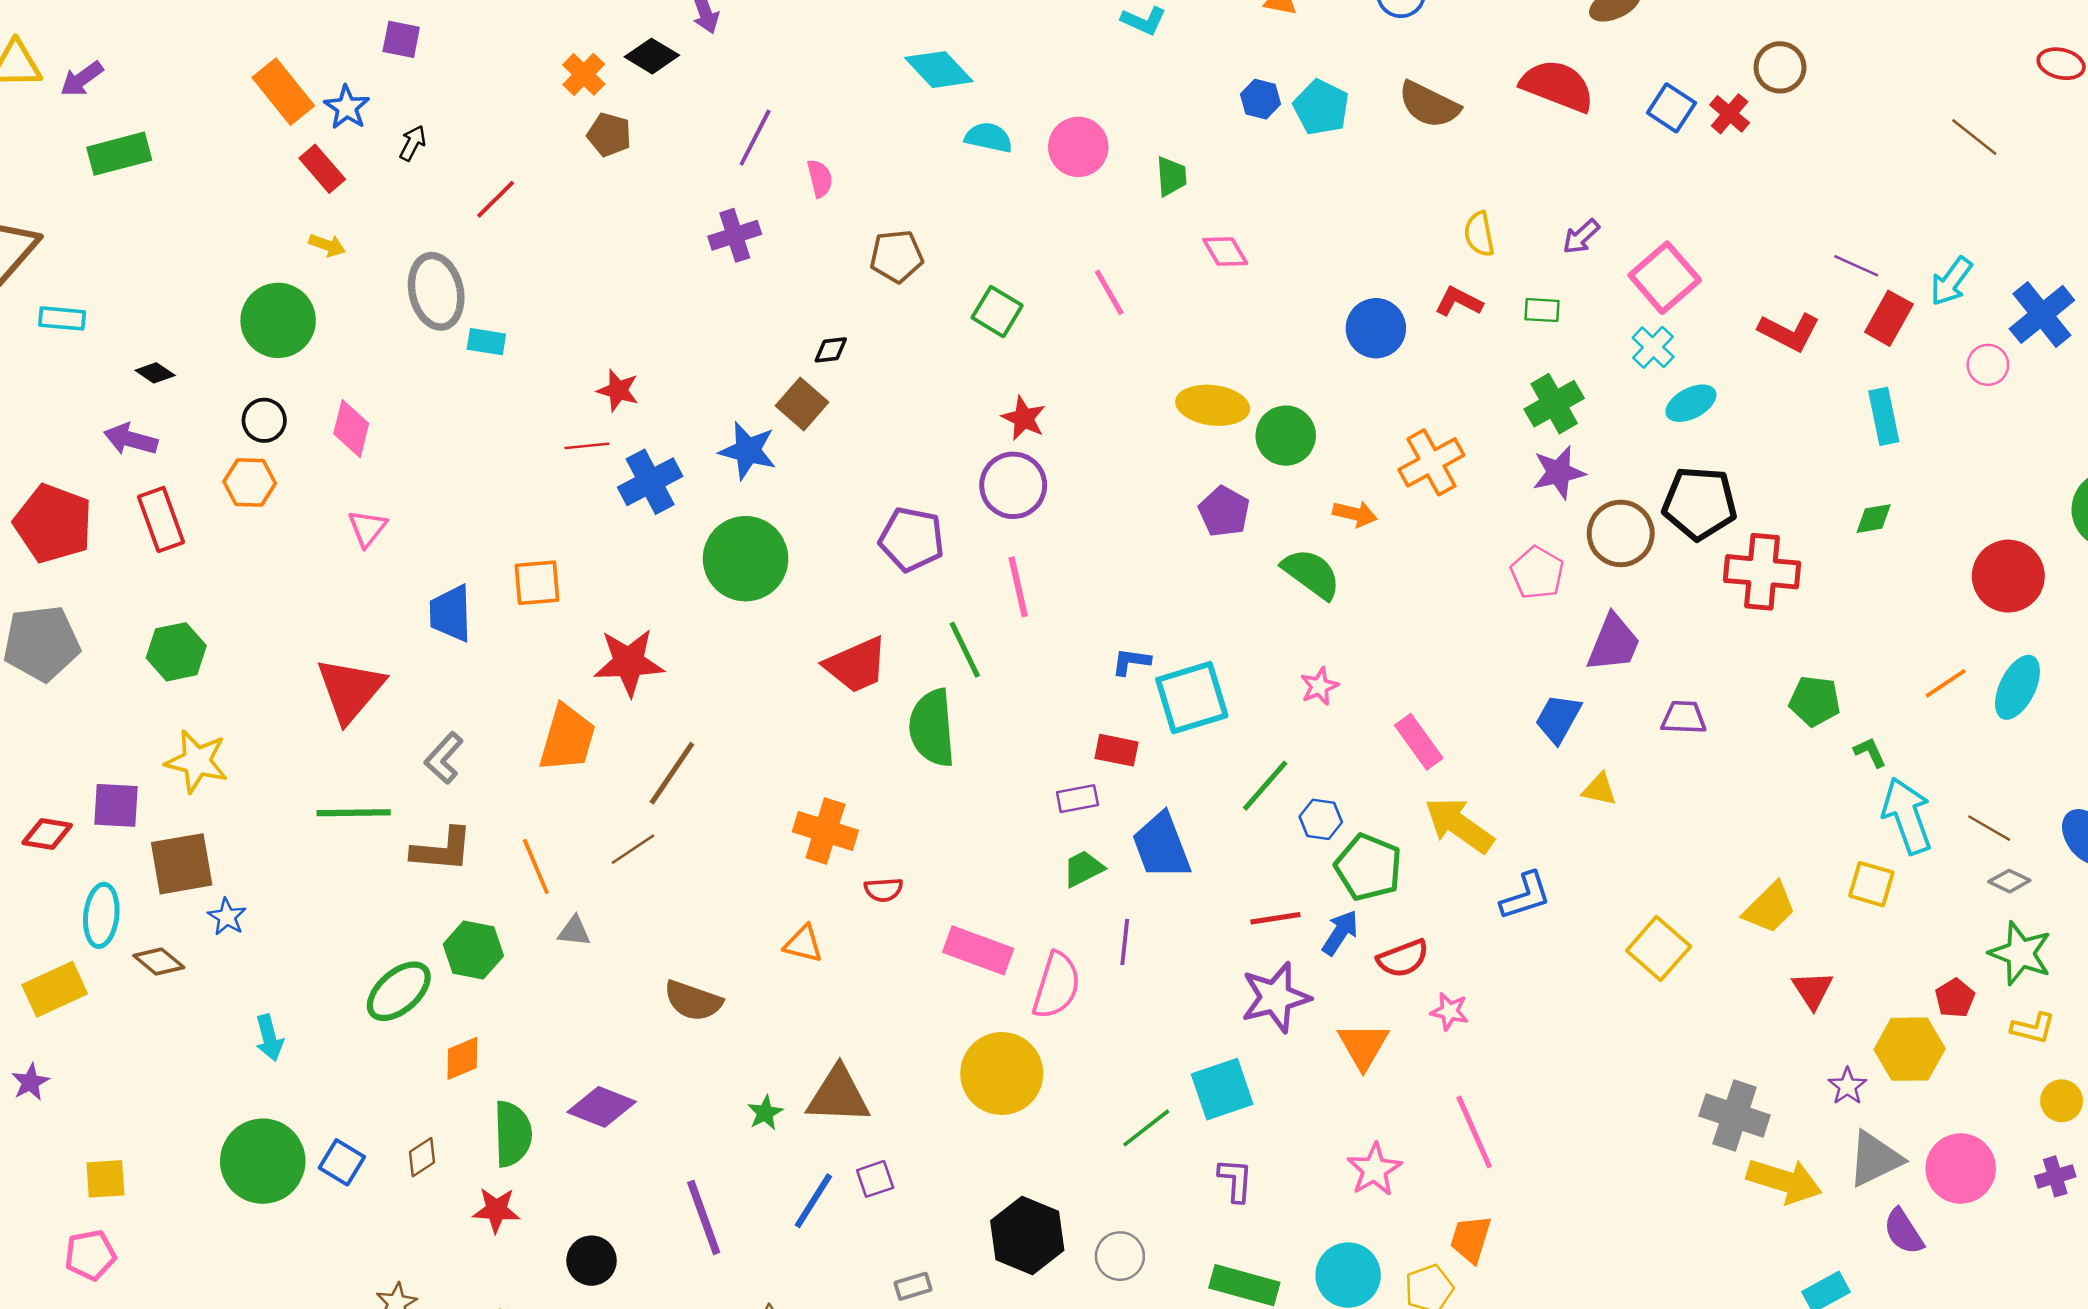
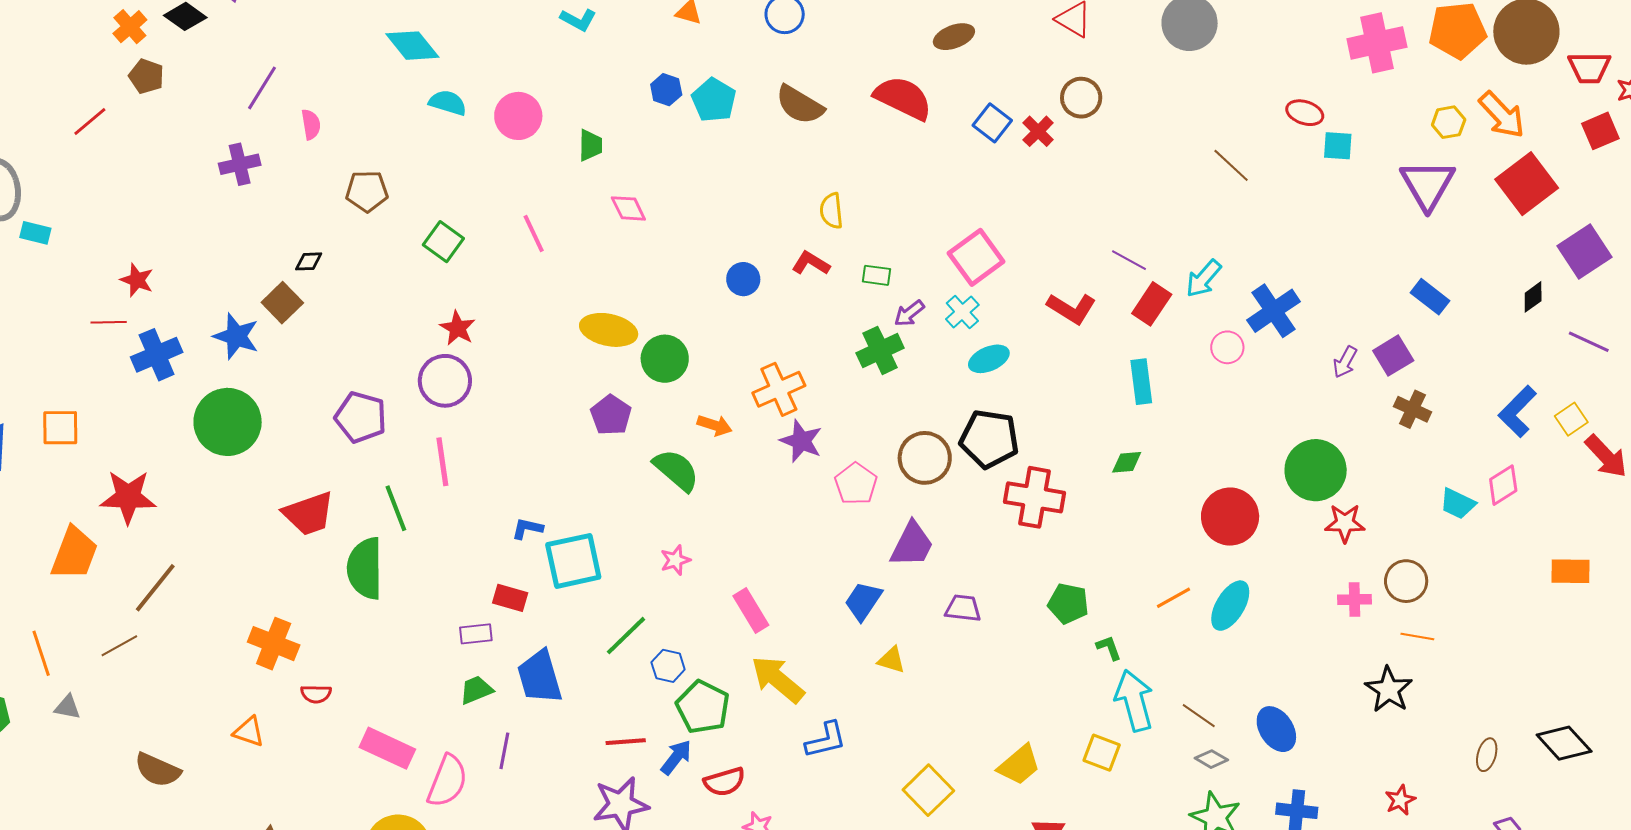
red line: (496, 199) -> (90, 122), moved
purple arrow: (1581, 237) -> (909, 313), moved
blue circle: (1376, 328) -> (743, 279), size x0.7
purple star: (1559, 472) -> (801, 441), moved, turned 30

